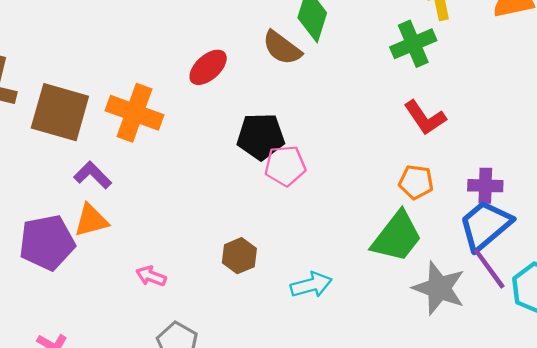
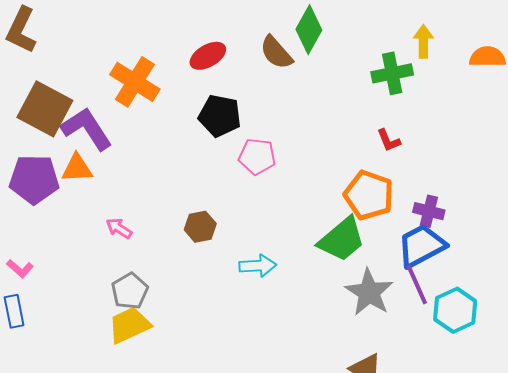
brown square: (60, 112) -> (45, 109), moved
red L-shape: (425, 118) -> (389, 140), size x0.7
black pentagon: (261, 137) -> (220, 116), moved
purple L-shape: (93, 175) -> (87, 129), size x1.6
orange pentagon: (416, 182) -> (369, 195), size x1.6

